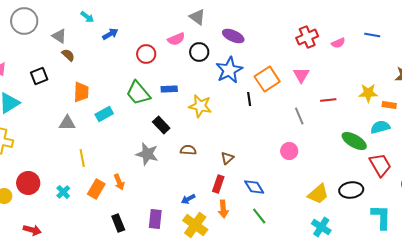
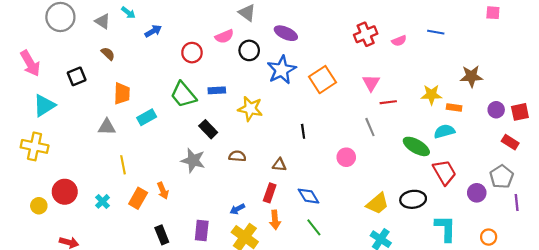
gray triangle: (59, 36) -> (102, 21), moved
pink triangle: (301, 75) -> (371, 83), moved
black line: (249, 99) -> (303, 131), moved
gray line: (299, 116) -> (370, 127), moved
brown triangle: (227, 158) -> (279, 165), turned 48

